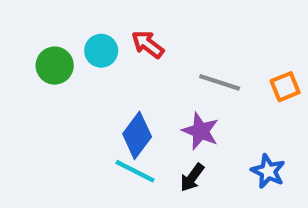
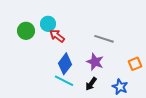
red arrow: (148, 44) -> (57, 36), moved
orange square: (285, 87) -> (135, 64), moved
blue star: (268, 171) -> (120, 87), moved

